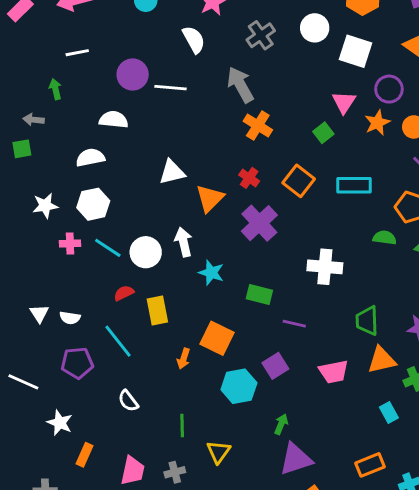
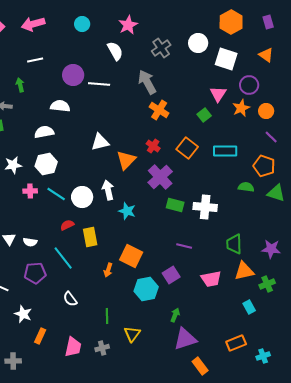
green rectangle: (259, 294) -> (175, 205), moved

